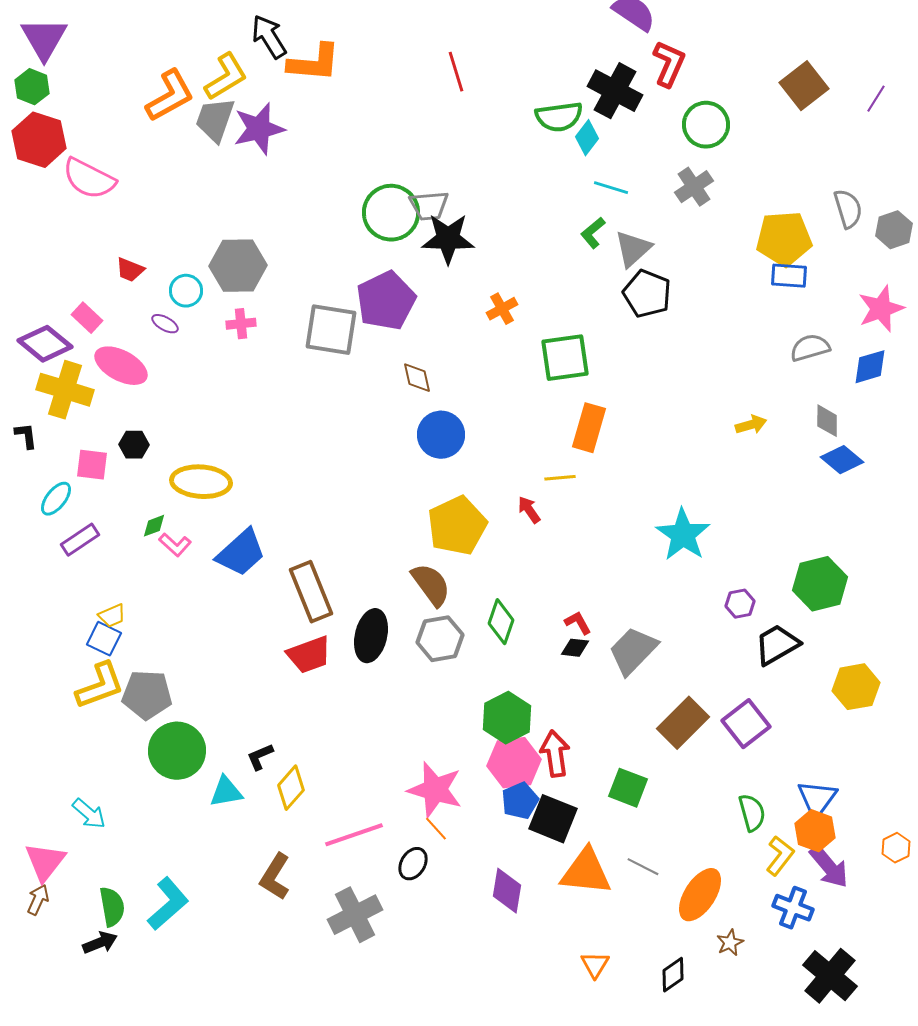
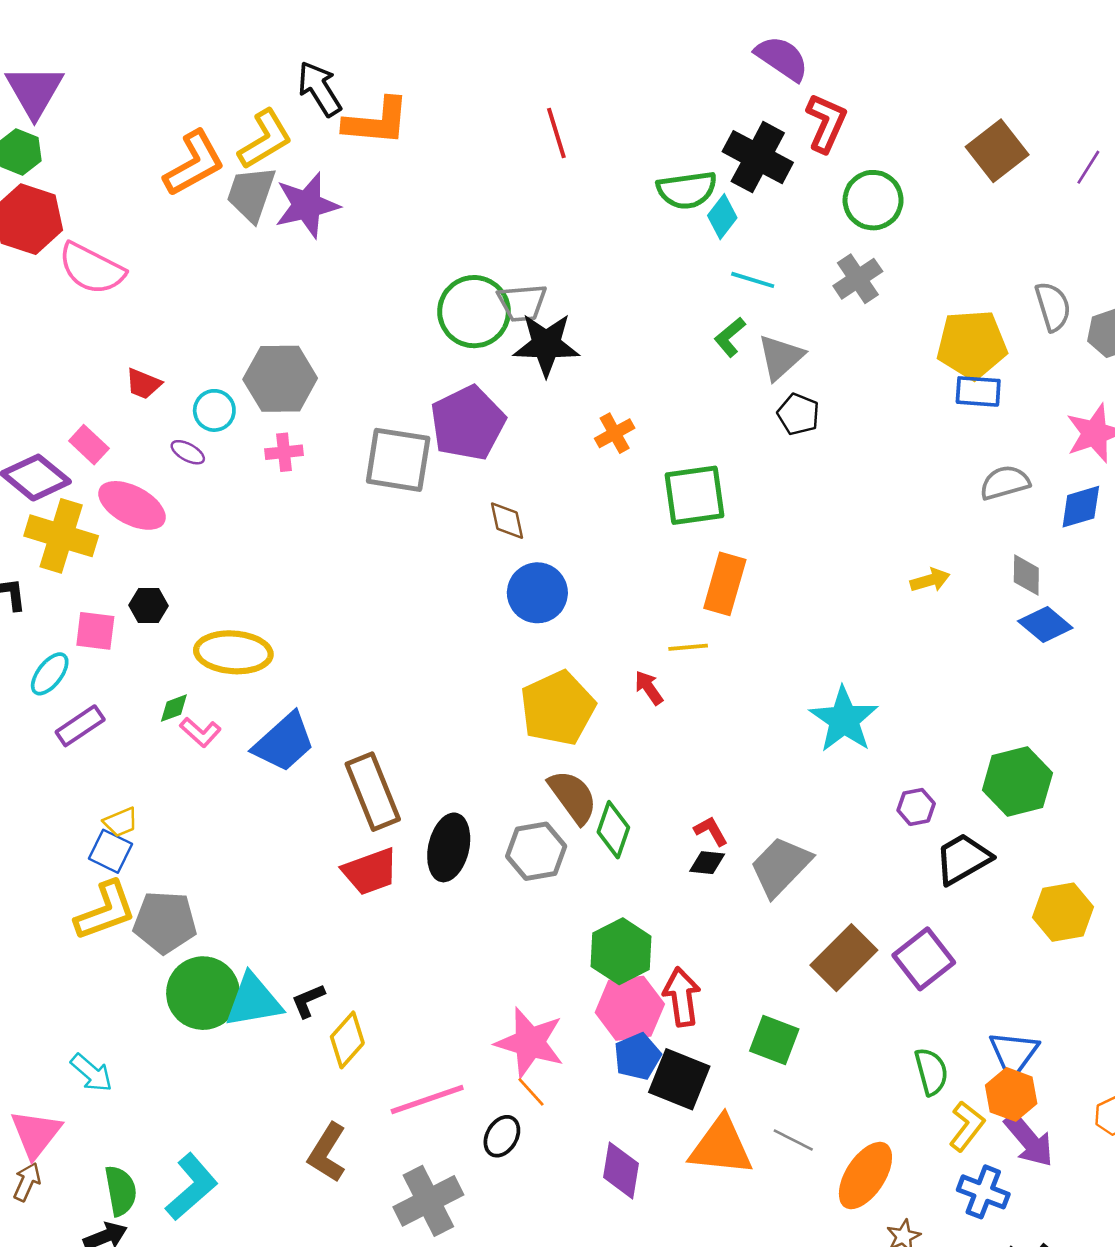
black pentagon: (647, 294) -> (798, 414), size x0.7
brown semicircle: (431, 585) -> (573, 797), moved
cyan triangle: (226, 792) -> (254, 1001), moved, size x1.4

